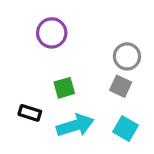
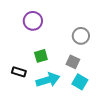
gray square: (121, 86) -> (73, 62), moved

